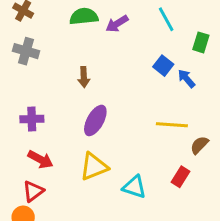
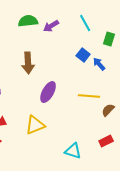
brown arrow: (84, 77) -> (28, 63), size x1.5
purple ellipse: (95, 120) -> (48, 92), moved
red rectangle: (181, 177) -> (106, 141), moved, turned 32
cyan triangle: (134, 187) -> (73, 151), moved

